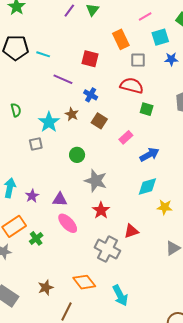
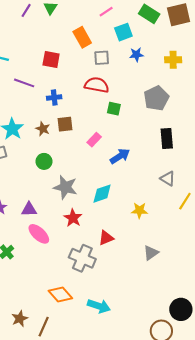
blue cross: (91, 95) -> (54, 97), turned -32
brown star: (72, 114) -> (43, 129), moved
brown square: (99, 121) -> (65, 124), turned -35
cyan diamond: (147, 187) -> (102, 194), moved
brown star: (46, 288) -> (20, 319), moved
cyan arrow: (120, 295) -> (99, 306), turned -40

